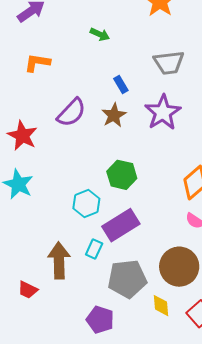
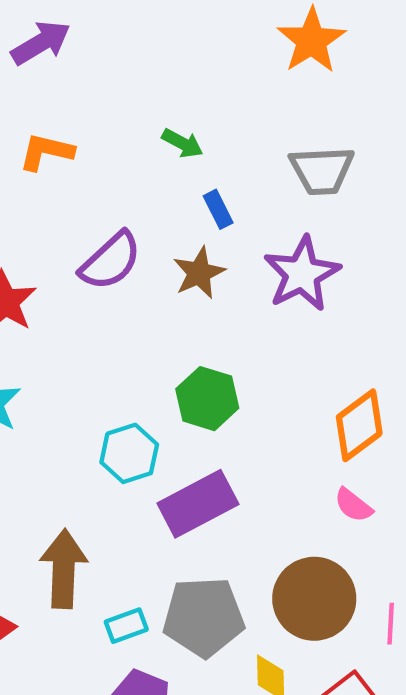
green arrow: (100, 34) -> (182, 143), moved
cyan rectangle: (94, 249) -> (126, 626), moved, turned 42

